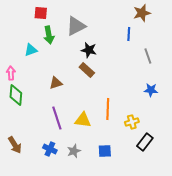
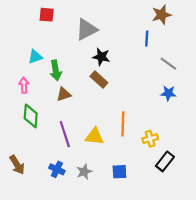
green arrow: (49, 35) -> (56, 70), moved
gray line: (148, 56) -> (168, 64), turned -35
pink arrow: (11, 73) -> (24, 85), moved
blue star: (151, 90) -> (168, 93), moved
green diamond: (16, 95) -> (31, 116), moved

